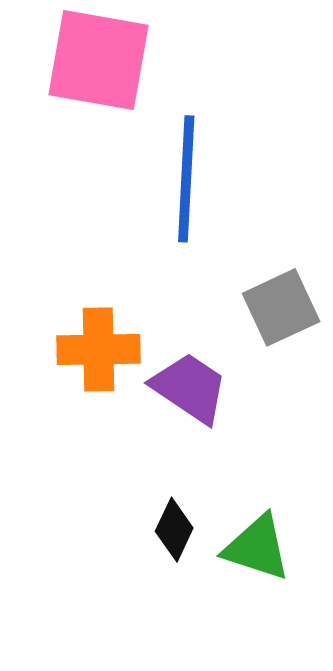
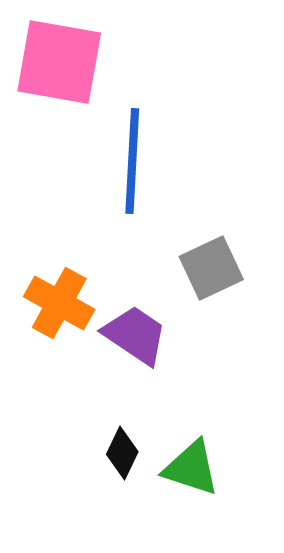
orange cross: (99, 349) -> (59, 303), turned 30

